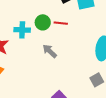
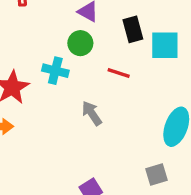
green circle: (43, 22) -> (80, 43), moved

